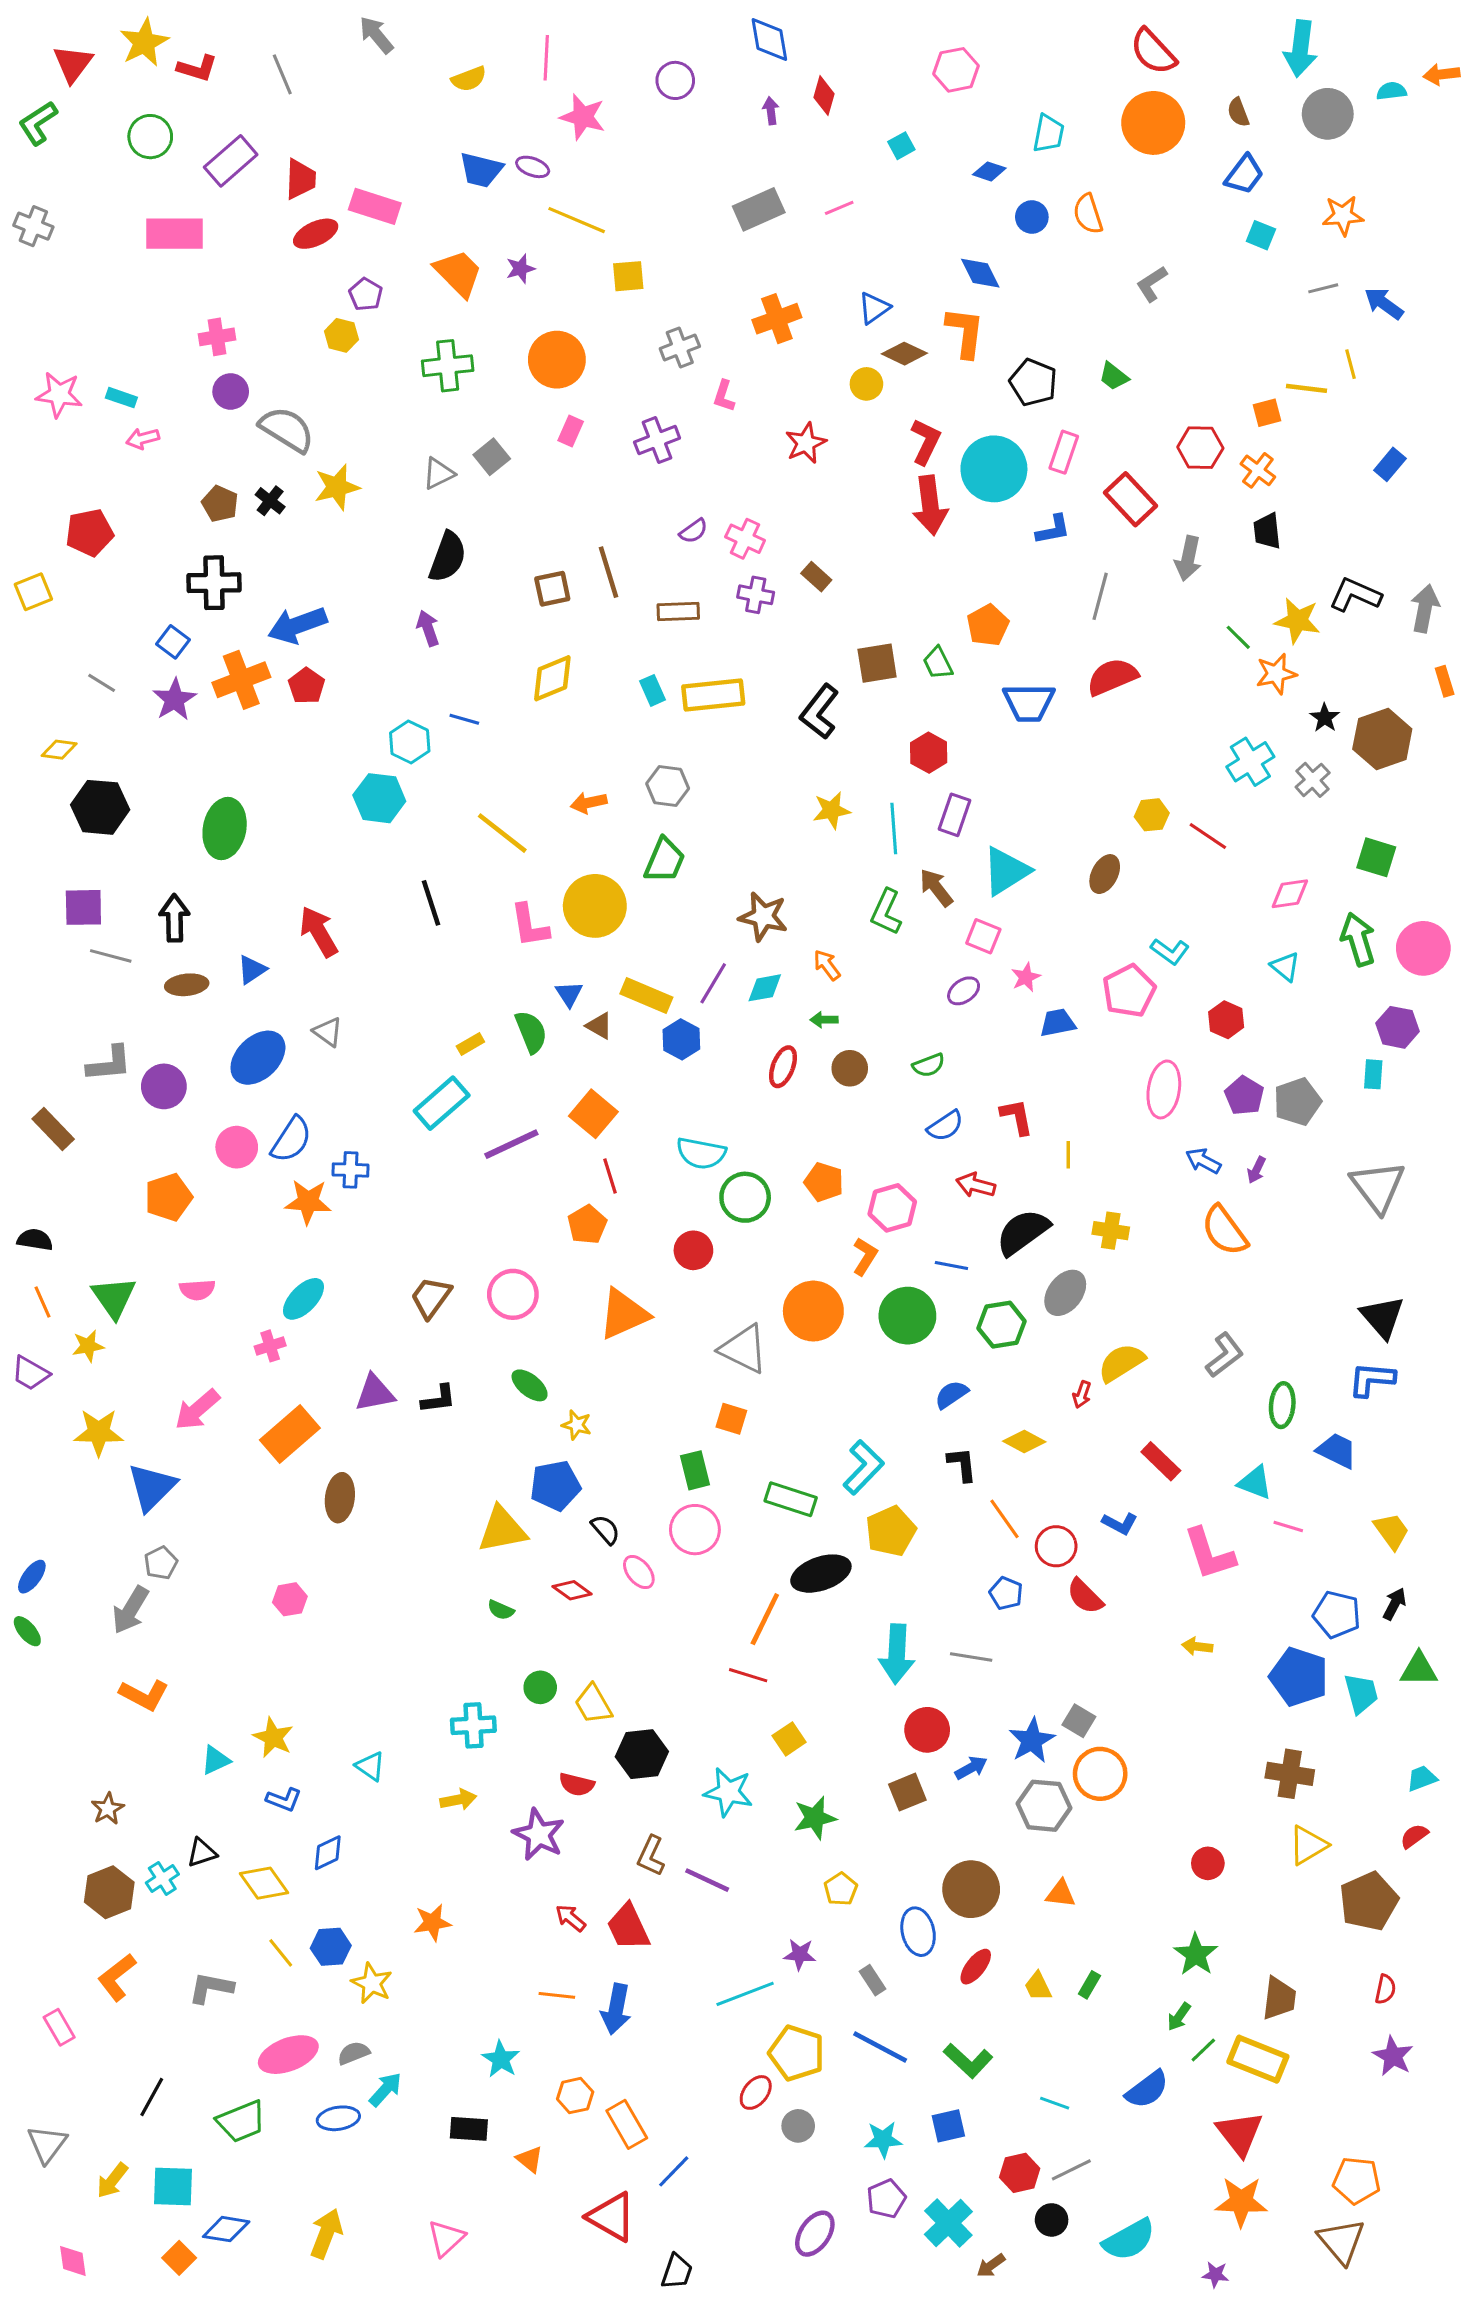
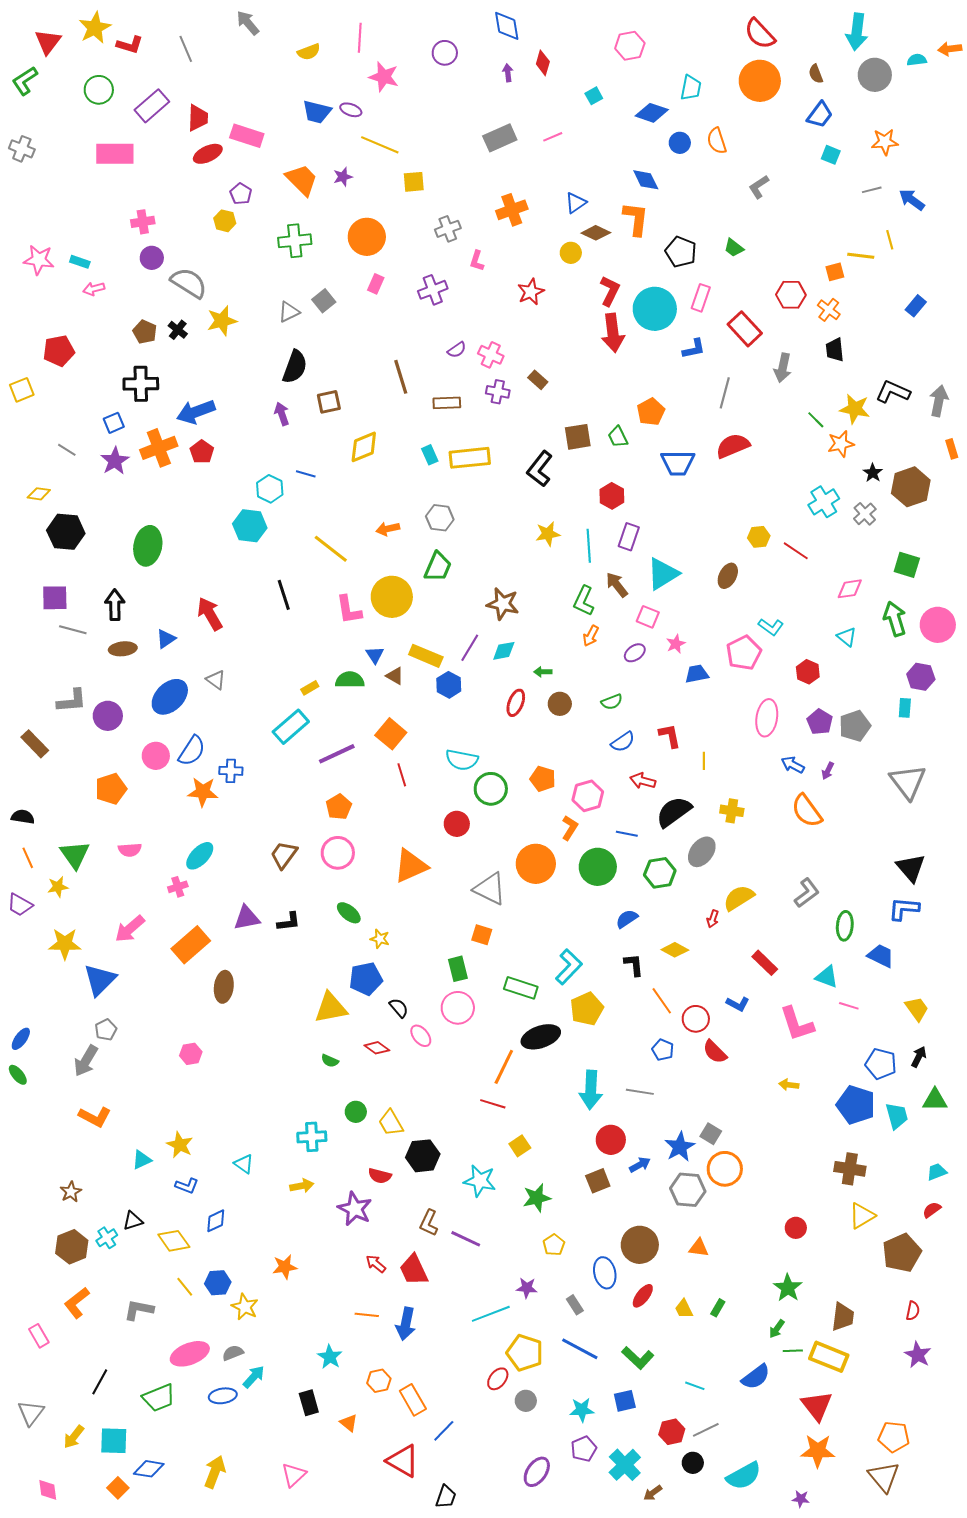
blue diamond: (989, 171) -> (652, 113), size x1.5
brown square: (552, 589) -> (329, 402), moved
blue square: (173, 642) -> (114, 423), turned 30
orange arrow: (827, 965) -> (591, 636), moved, turned -115
green semicircle: (531, 1032) -> (350, 680), turned -68
orange pentagon: (587, 1225) -> (339, 807), moved
green line: (1203, 2050) -> (793, 1351), turned 42
black rectangle: (469, 2129) -> (309, 1403), turned 70

